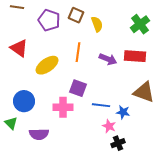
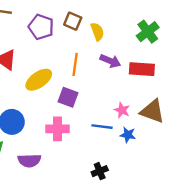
purple arrow: (108, 59) -> (110, 61), moved
purple square: (78, 88) -> (68, 97), moved
pink star: (109, 126) -> (122, 110), moved
black cross: (118, 143) -> (100, 171), moved

